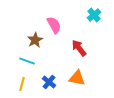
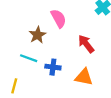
blue cross: (49, 82) -> (53, 67), moved, turned -32
yellow line: (22, 84) -> (14, 86), moved

